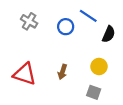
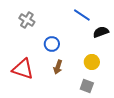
blue circle: (66, 27) -> (52, 44), moved
black semicircle: (109, 34) -> (101, 32), turned -133

